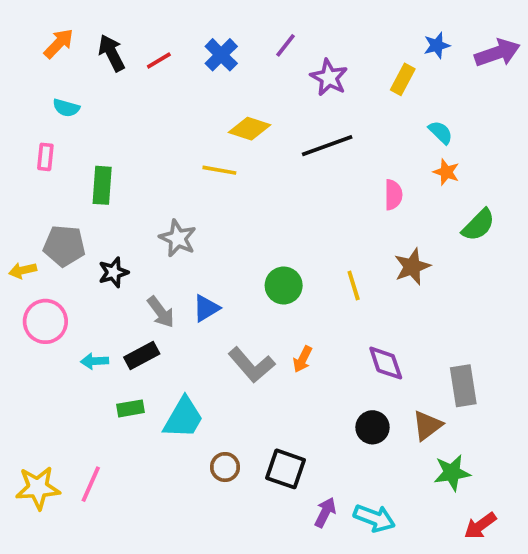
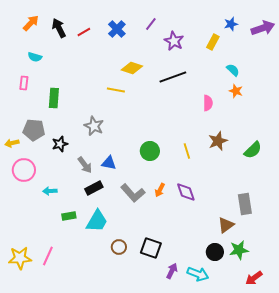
green semicircle: (478, 225) -> (253, 150), moved
blue triangle: (206, 308) -> (109, 163), turned 42
black rectangle: (142, 355) -> (94, 188), moved
purple diamond: (386, 363) -> (186, 192), moved
black circle: (372, 427) -> (215, 252), moved

